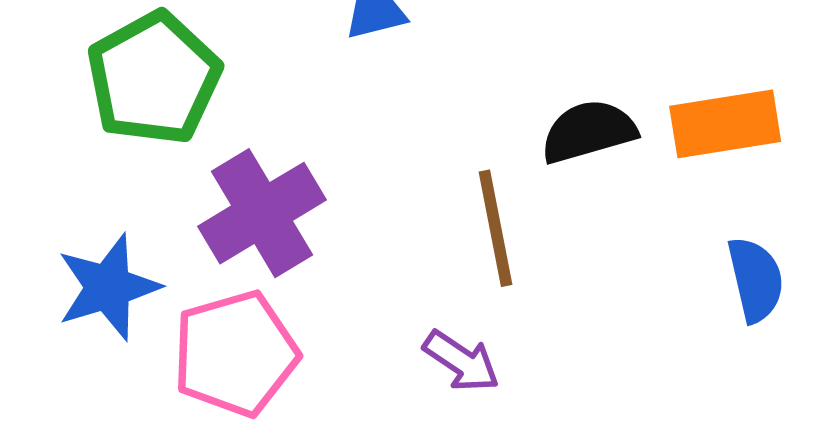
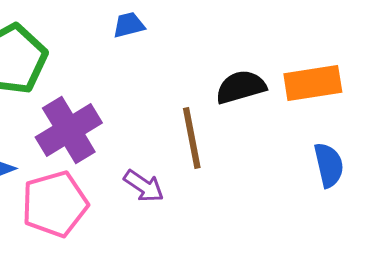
purple arrow: (461, 361) -> (144, 186), moved

